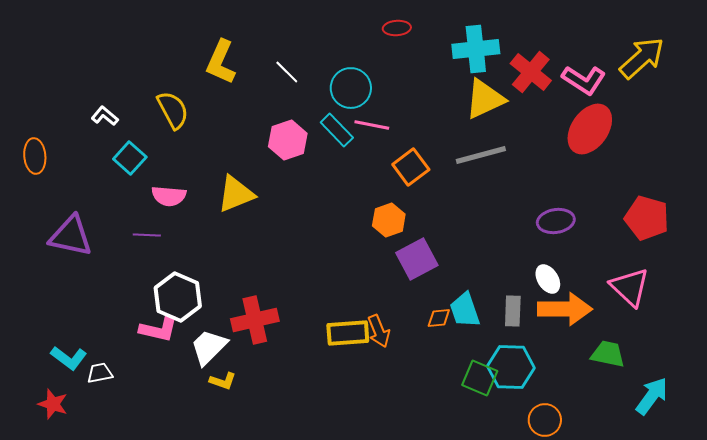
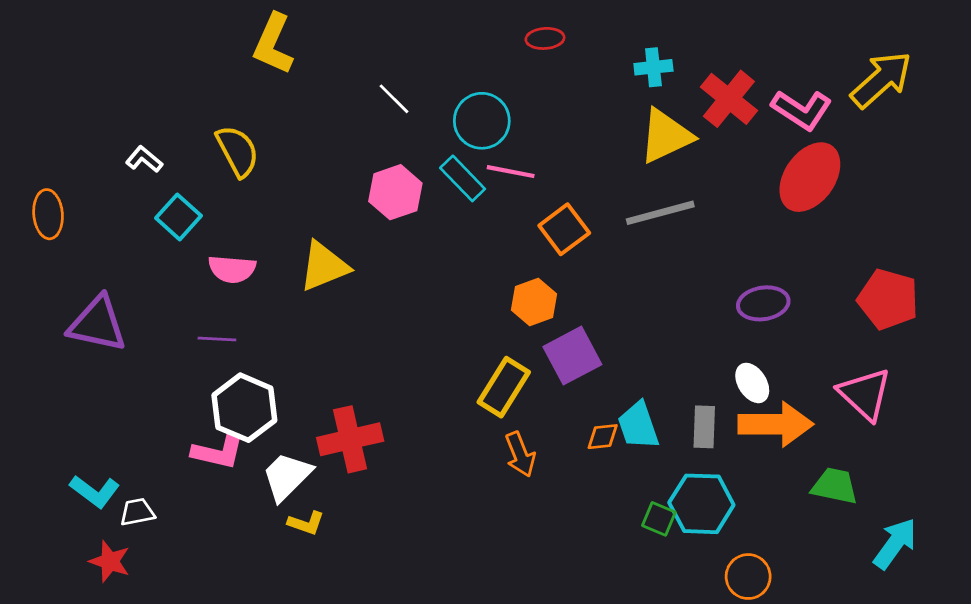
cyan cross: (476, 49) -> (653, 67), size x0.6
yellow L-shape: (221, 62) -> (273, 44), moved
purple line: (147, 235) -> (217, 339), moved
yellow rectangle: (348, 333) -> (504, 387), moved, turned -54
green square: (480, 378) -> (659, 519), size x0.7
red star: (53, 404) -> (110, 561), moved

